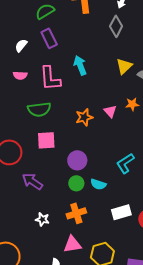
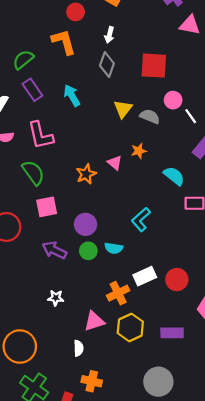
cyan arrow: (80, 65) -> (72, 96), moved
green semicircle: (39, 109) -> (33, 173), turned -110
purple arrow: (32, 181) -> (54, 250), moved
orange cross: (76, 213) -> (118, 293), moved

